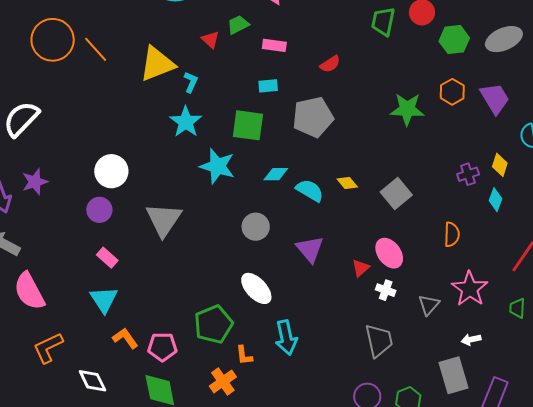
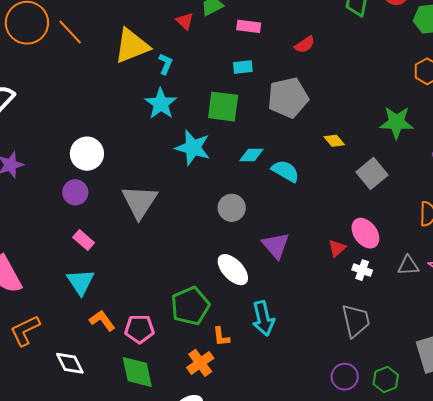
green star: (407, 109) -> (397, 122), moved
yellow diamond: (347, 183) -> (334, 141), moved
purple triangle: (310, 249) -> (276, 245), moved
gray triangle: (429, 305) -> (408, 266), moved, turned 45

